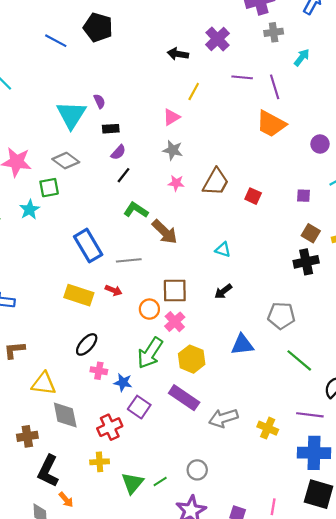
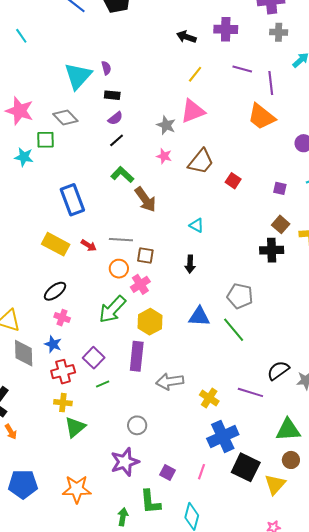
purple cross: (218, 39) -> (226, 29), turned 35
pink triangle: (171, 117) -> (193, 111), moved, size x1.5
cyan star: (30, 210) -> (24, 157), turned 30
gray line: (129, 260) -> (121, 240), moved
brown square: (175, 291) -> (145, 256), size x0.7
black arrow: (223, 291) -> (190, 264), turned -60
green line: (299, 360) -> (234, 330), moved
blue star: (123, 382) -> (53, 344), moved
purple rectangle: (184, 398) -> (137, 356), turned 52
blue cross: (314, 453) -> (223, 436), moved, turned -36
yellow cross: (100, 462) -> (63, 403), moved
green line: (160, 481) -> (103, 384), moved

